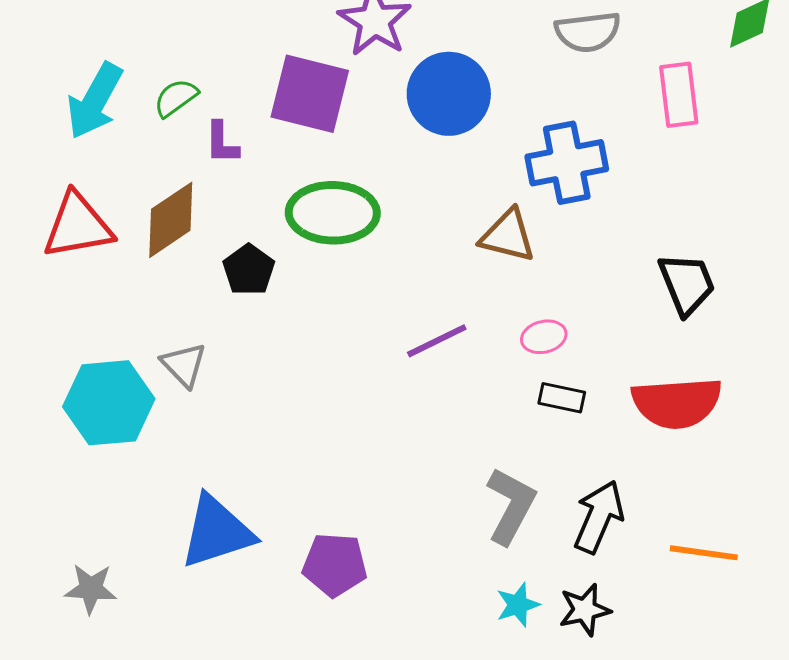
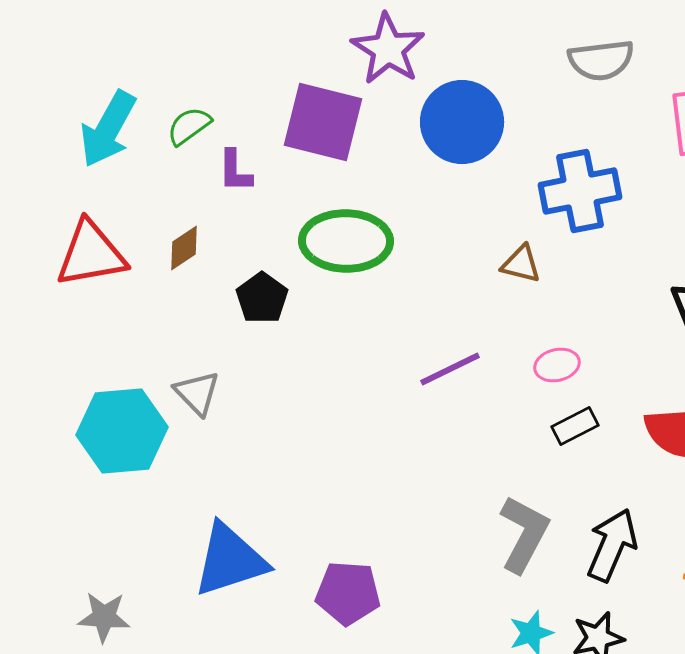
brown diamond: (171, 220) -> (184, 248), size x0.6
brown triangle: (508, 236) -> (521, 264), size x0.7
black rectangle: (562, 398) -> (575, 426), turned -39

